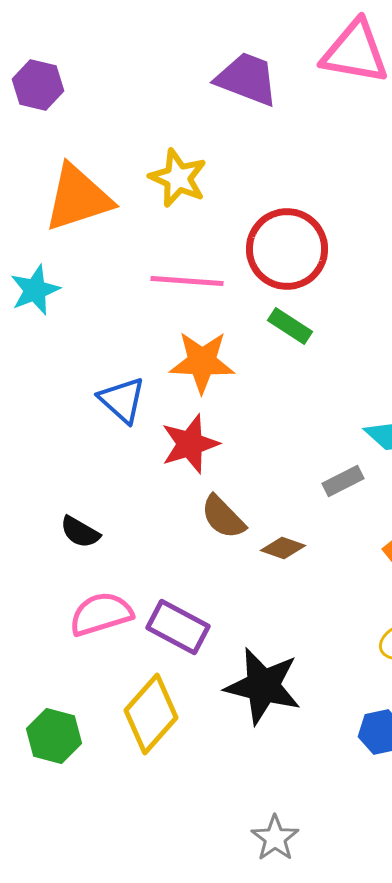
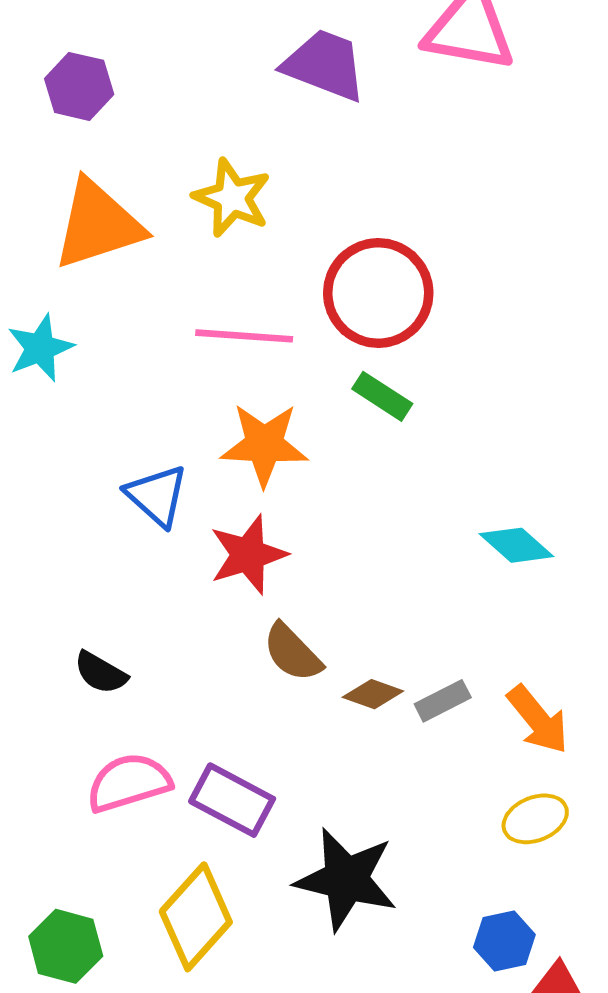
purple hexagon: (38, 85) -> (79, 86), moved
gray rectangle: (343, 481) -> (443, 701), moved

